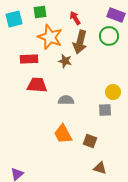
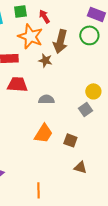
red arrow: (75, 18) -> (44, 16), moved
gray square: (105, 110) -> (85, 109), turned -32
orange trapezoid: (63, 134) -> (43, 133), turned -120

